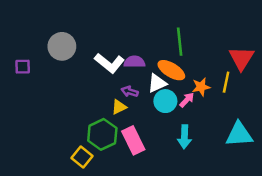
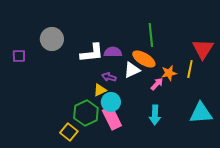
white L-shape: (109, 63) -> (92, 53), turned -45
cyan circle: (165, 101) -> (111, 102), moved

